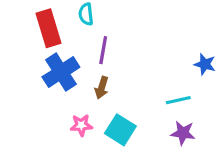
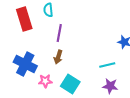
blue cross: (61, 72) -> (25, 64), moved, turned -30

